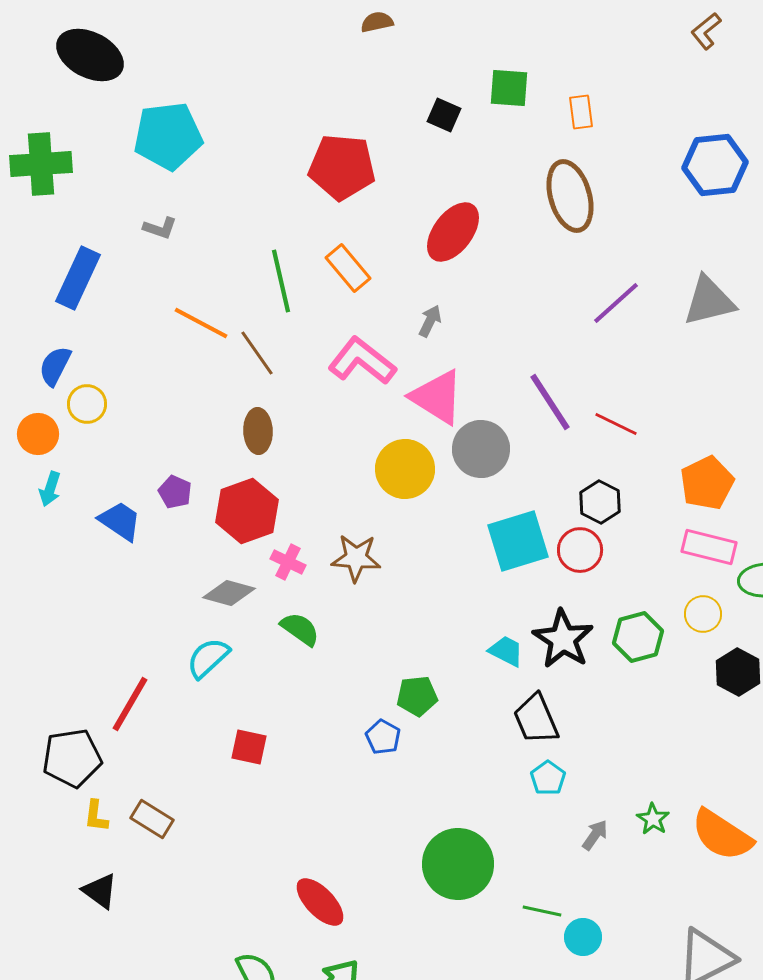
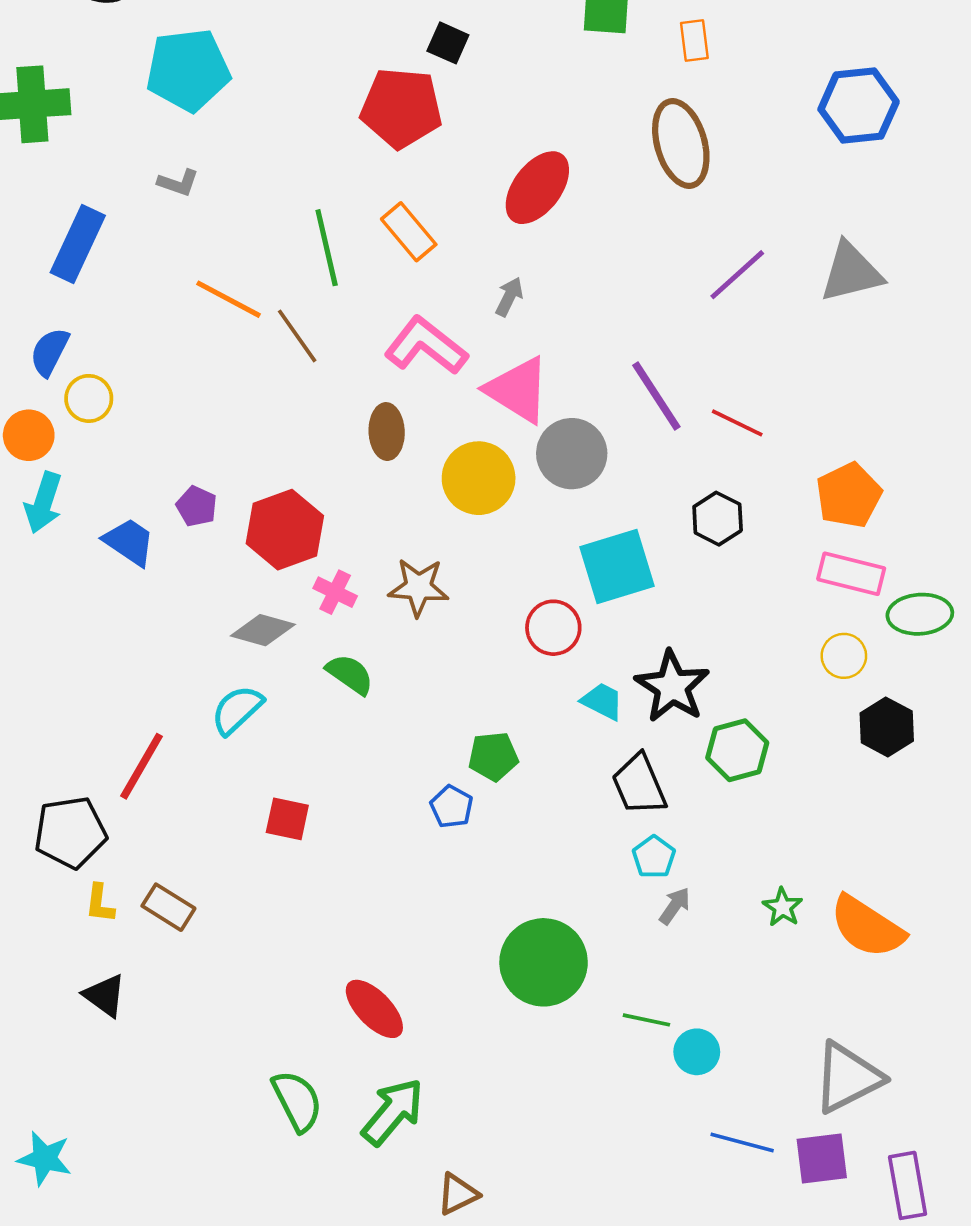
black square: (444, 115) -> (448, 43), moved
brown ellipse: (258, 431) -> (387, 432), moved
cyan arrow: (50, 489) -> (43, 503), size x1.4
red circle: (580, 550) -> (553, 628), moved
green hexagon: (638, 637) -> (737, 750), moved
gray arrow: (595, 835) -> (675, 906), moved

